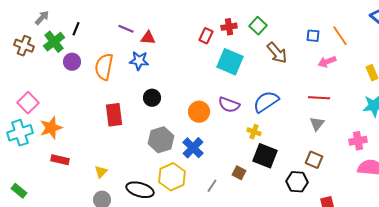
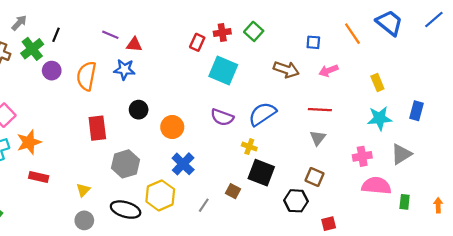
orange line: (340, 36) -> (352, 34), moved
brown arrow: (277, 53) -> (286, 69), moved, turned -30
orange circle: (199, 112) -> (172, 127), moved
gray hexagon: (161, 140) -> (126, 164), moved

